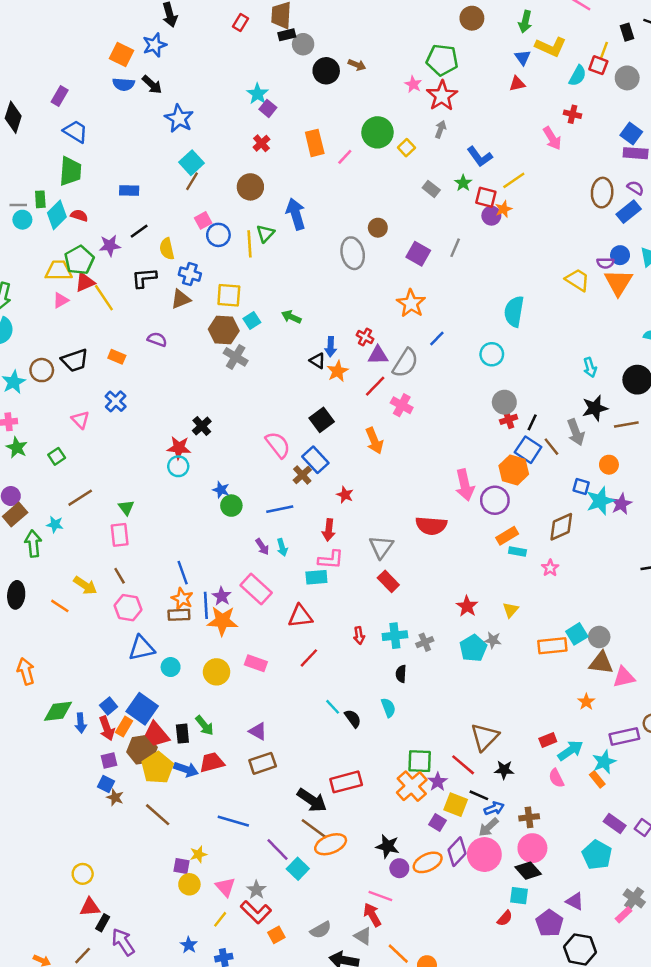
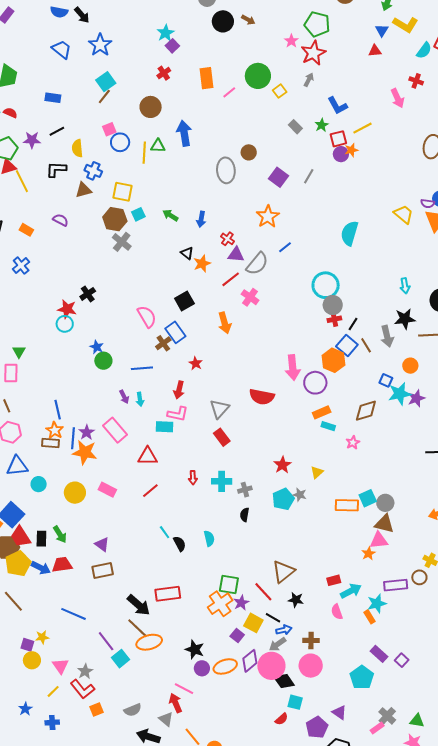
blue trapezoid: (75, 131) -> (62, 49), moved
red square: (486, 197) -> (338, 139), turned -36
green triangle: (265, 233) -> (158, 146), turned 42
blue arrow: (331, 347) -> (201, 219), moved
cyan circle: (492, 354) -> (326, 285), moved, size x1.4
black semicircle: (401, 674) -> (245, 515), moved
pink triangle: (624, 677) -> (379, 540), moved
black diamond: (528, 871) -> (284, 681), moved

